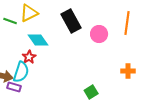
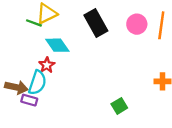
green line: (10, 21) -> (34, 23), moved
pink circle: (99, 34) -> (137, 24), moved

